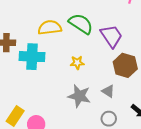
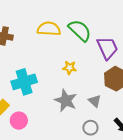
cyan cross: (32, 57) -> (24, 82), moved, turned -30

